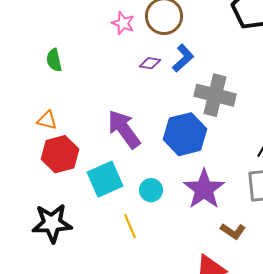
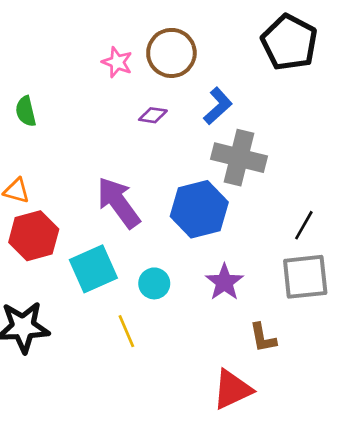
blue L-shape: (183, 58) -> (218, 106), moved
purple star: (204, 189) -> (224, 282), size x0.7
brown L-shape: (233, 231) -> (263, 338), turned 45

